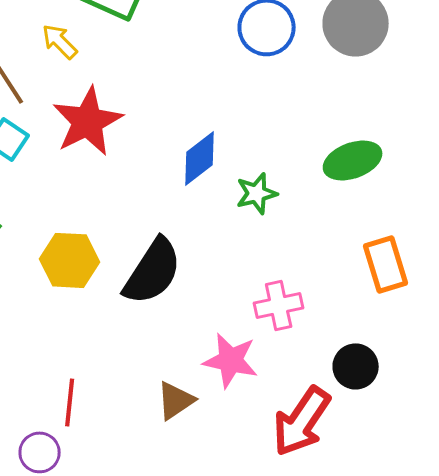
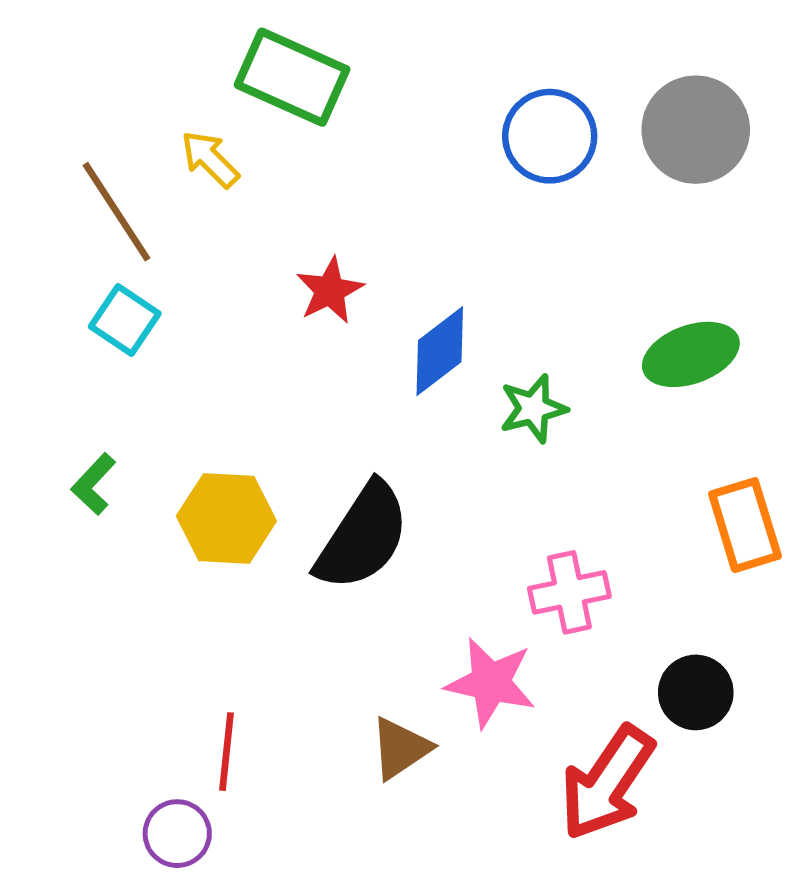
red star: (88, 121) -> (330, 290), moved, size x0.6

